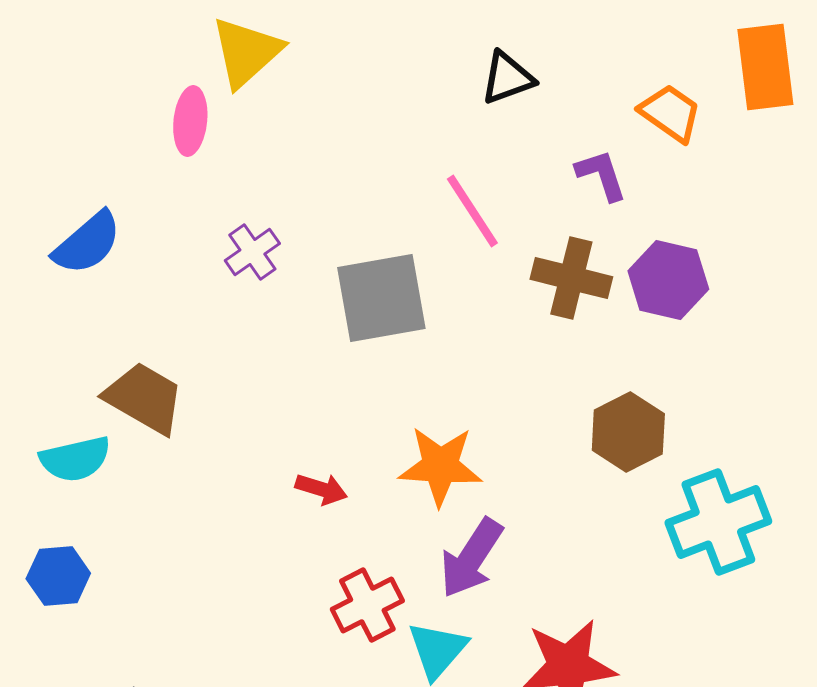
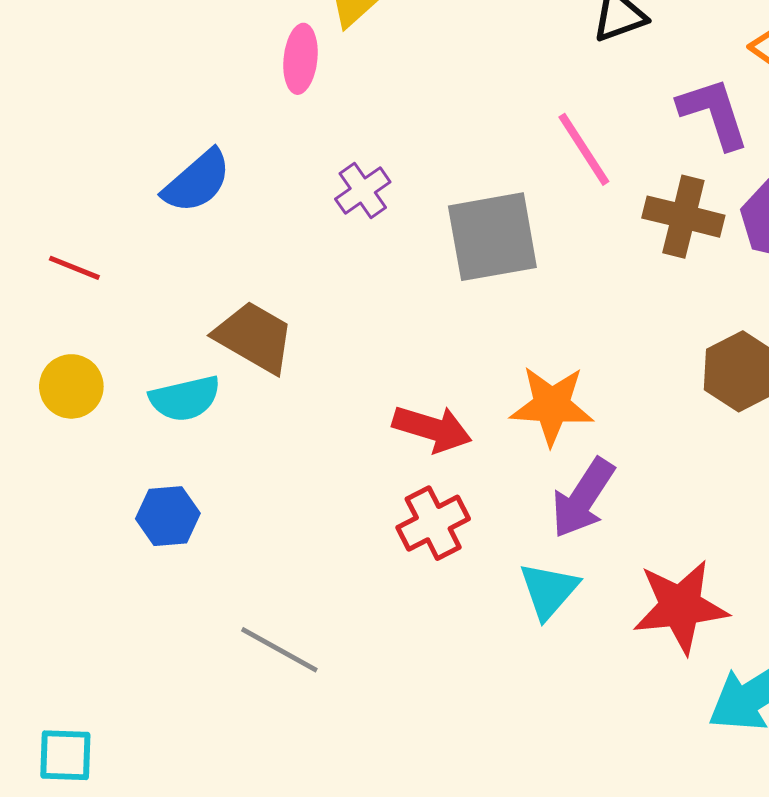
purple L-shape: (601, 175) -> (714, 113), size x1.4
red arrow: (321, 489) -> (432, 429), size x1.5
red cross: (367, 605) -> (433, 523), moved

